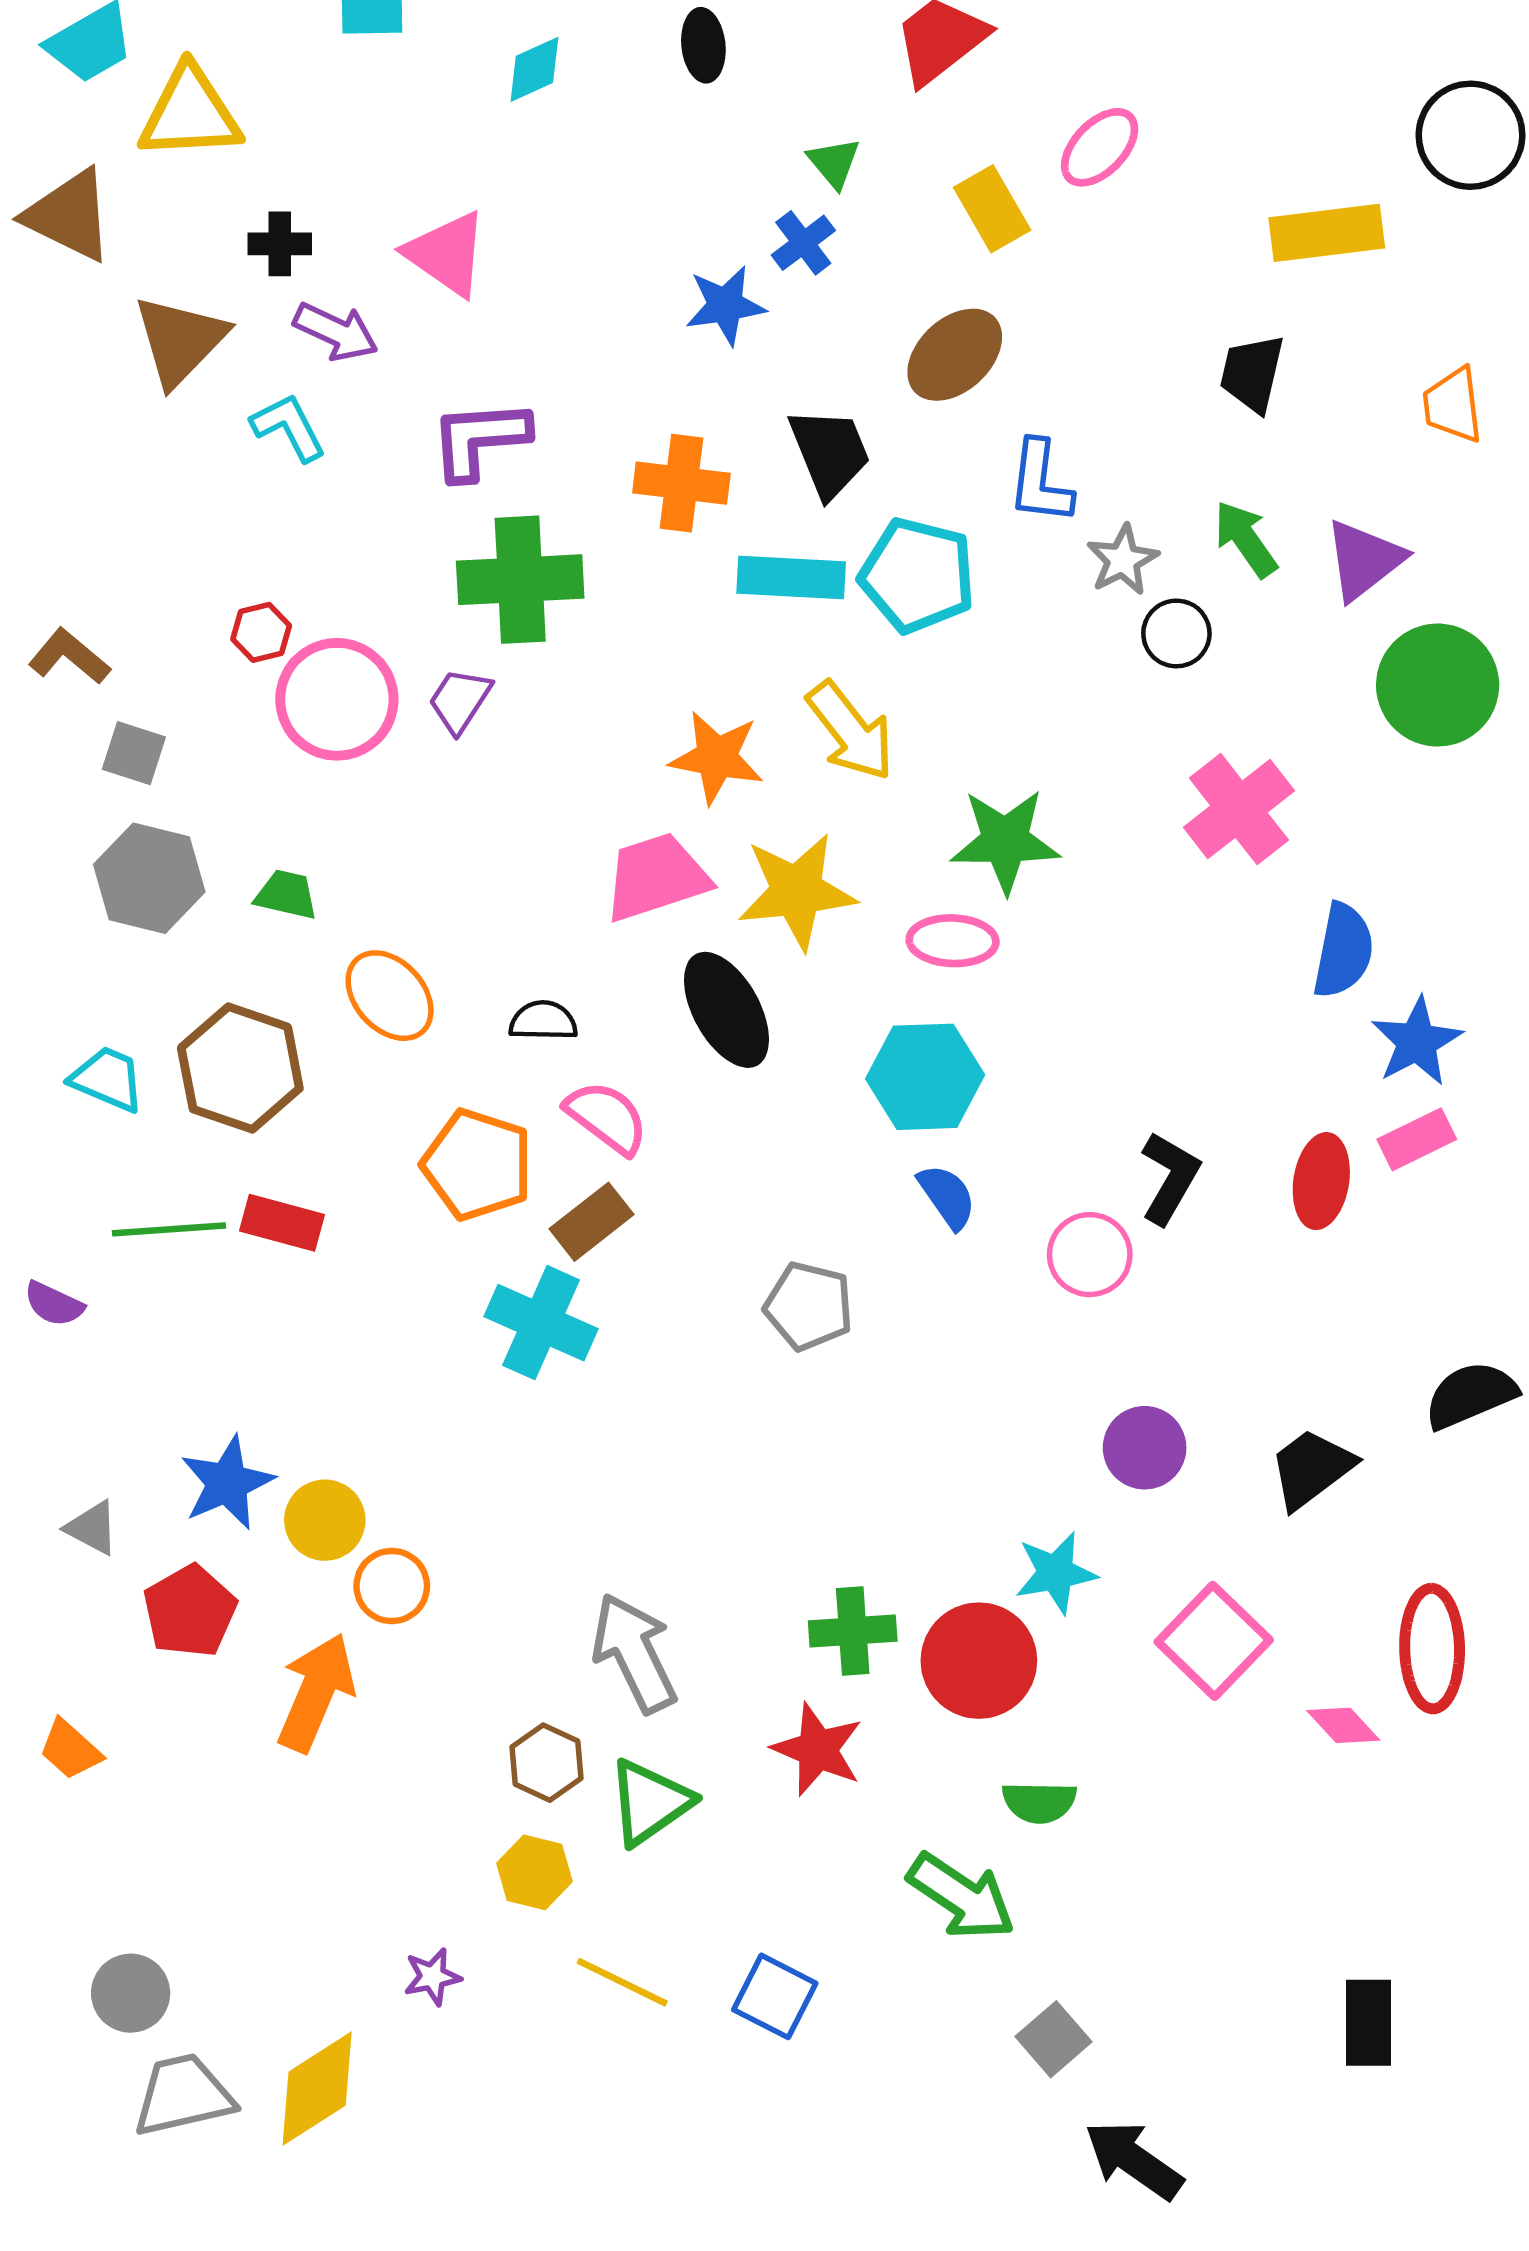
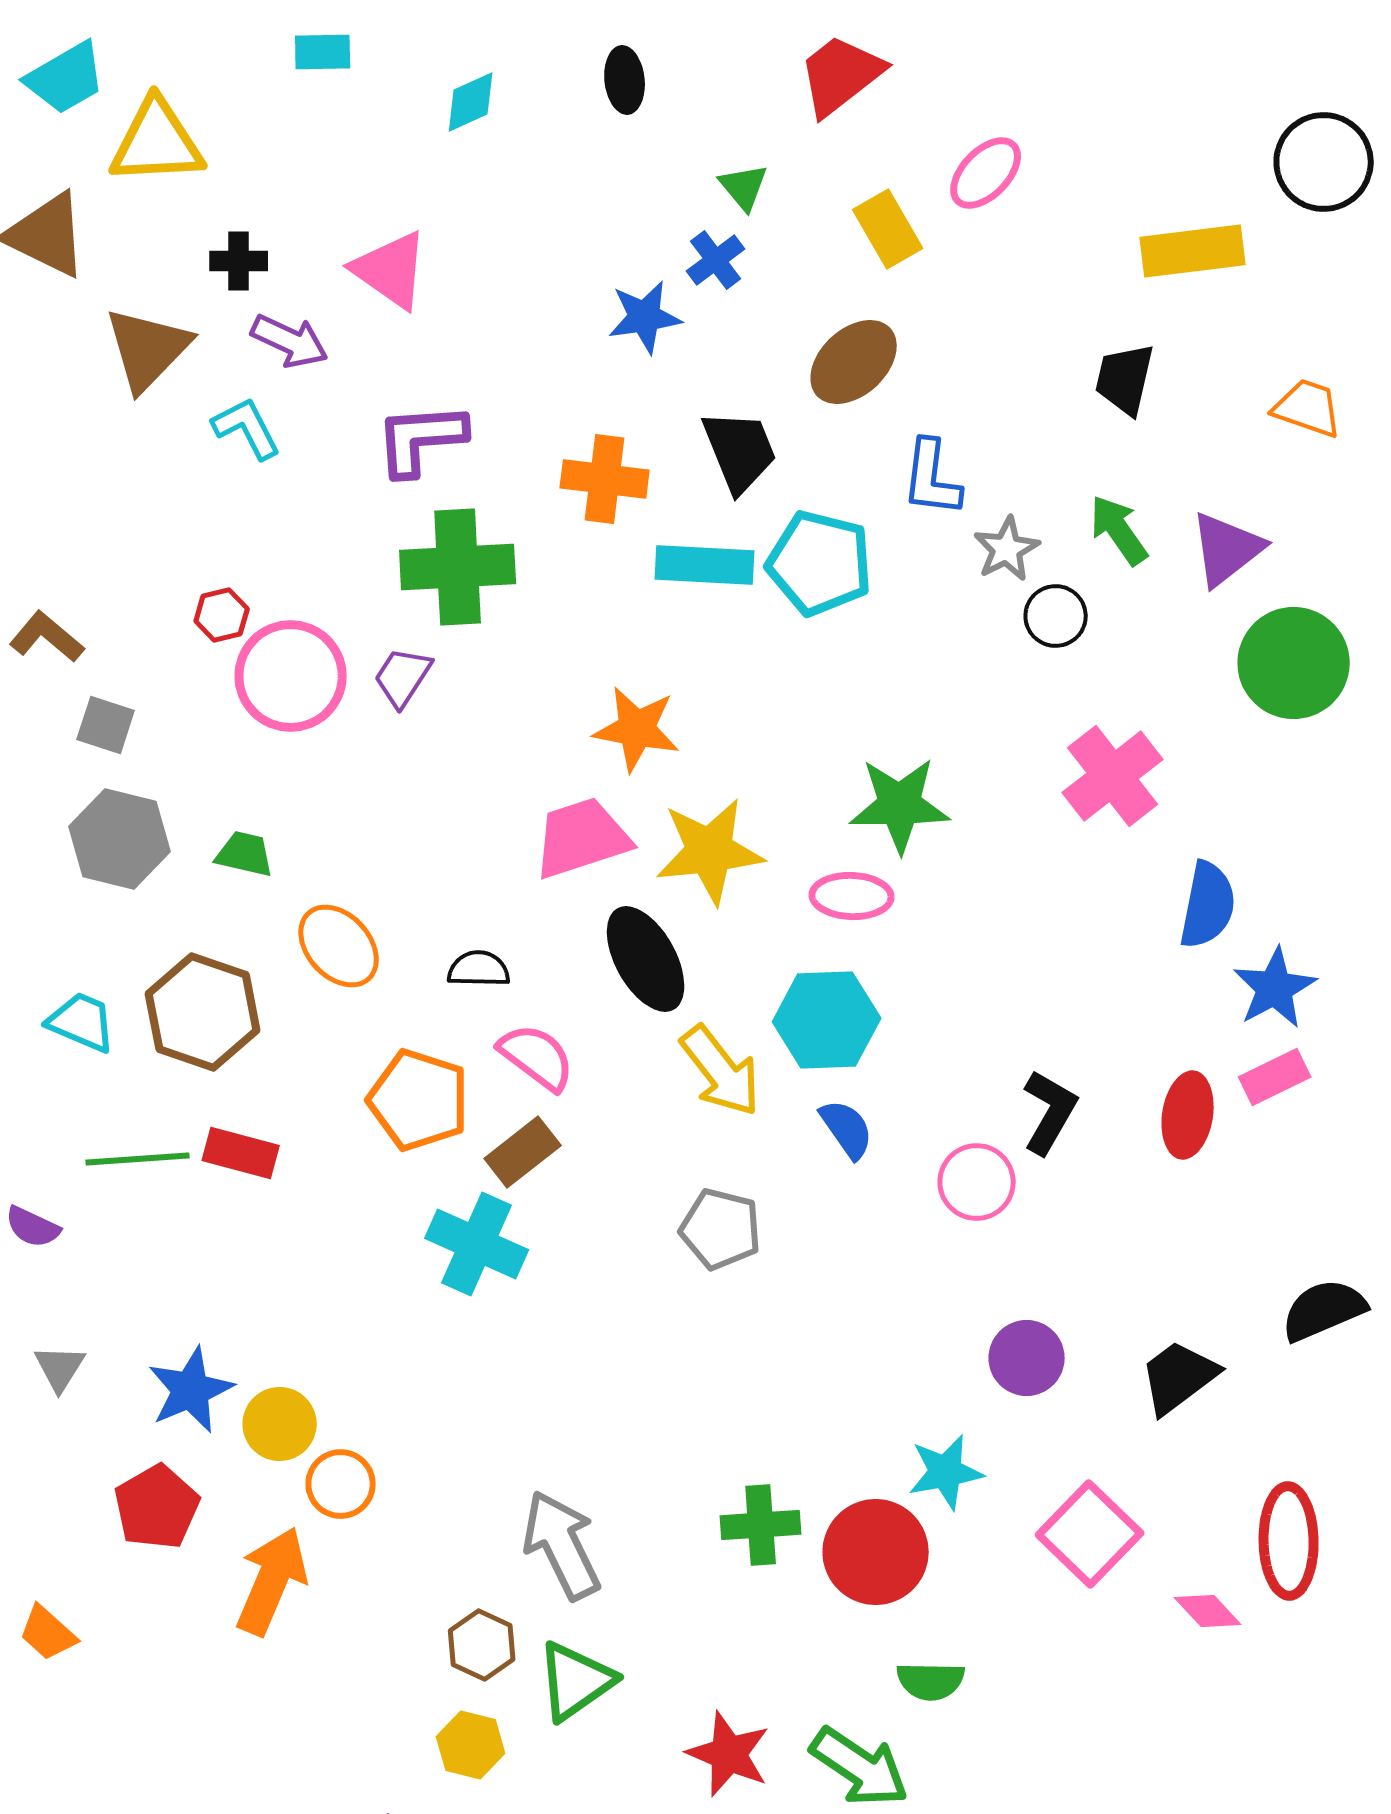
orange trapezoid: (1453, 405) -> (1308, 408), turned 116
yellow arrow: (850, 731) -> (721, 1071), moved
gray triangle: (92, 1528) -> (60, 1368), moved, turned 34
red star: (818, 1750) -> (729, 1754), moved

